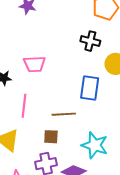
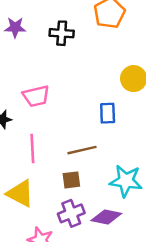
black cross: (90, 41) -> (62, 33), moved
blue rectangle: (90, 88) -> (108, 113), size x0.7

